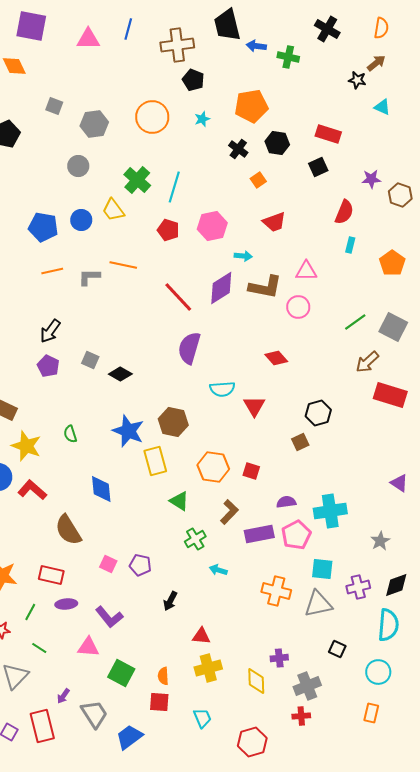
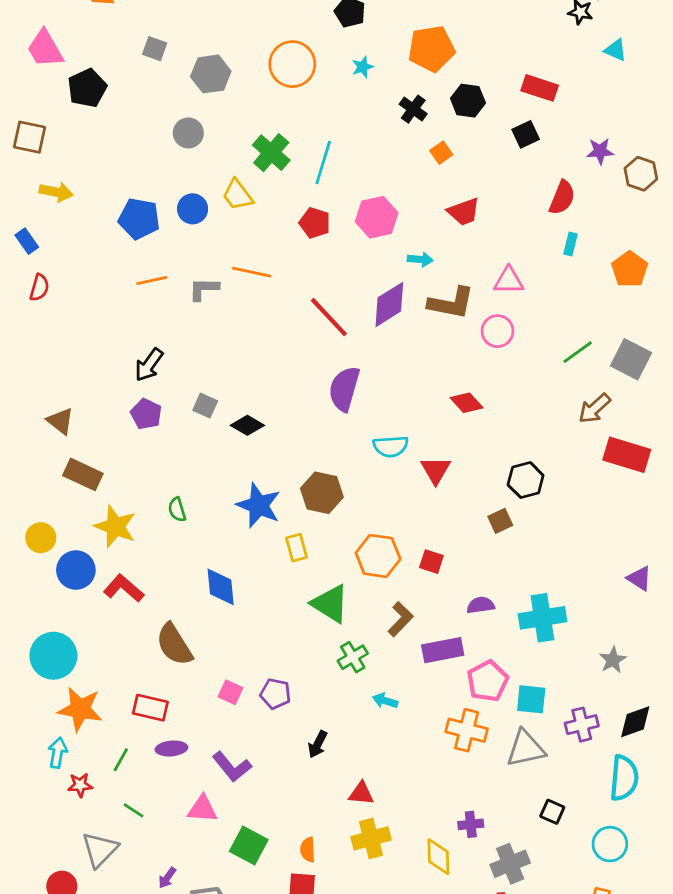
yellow rectangle: (155, 461) -> (297, 548), size x0.7
green triangle: (179, 501) -> (330, 604), size x1.4
pink pentagon: (296, 535) -> (488, 681), moved

